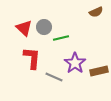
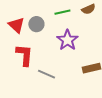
green line: (61, 38) -> (62, 12), moved
purple star: (75, 63) -> (67, 40), moved

